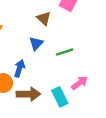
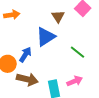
blue triangle: (36, 43) -> (46, 37), size x1.5
green line: (65, 52) -> (77, 52), moved, turned 42

